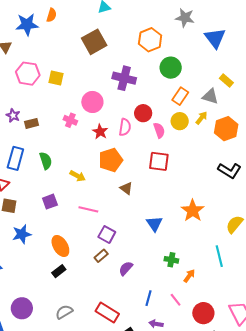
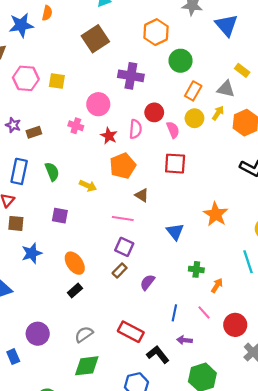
purple square: (50, 202) -> (60, 216), turned 35
pink line: (88, 209) -> (123, 219), moved

